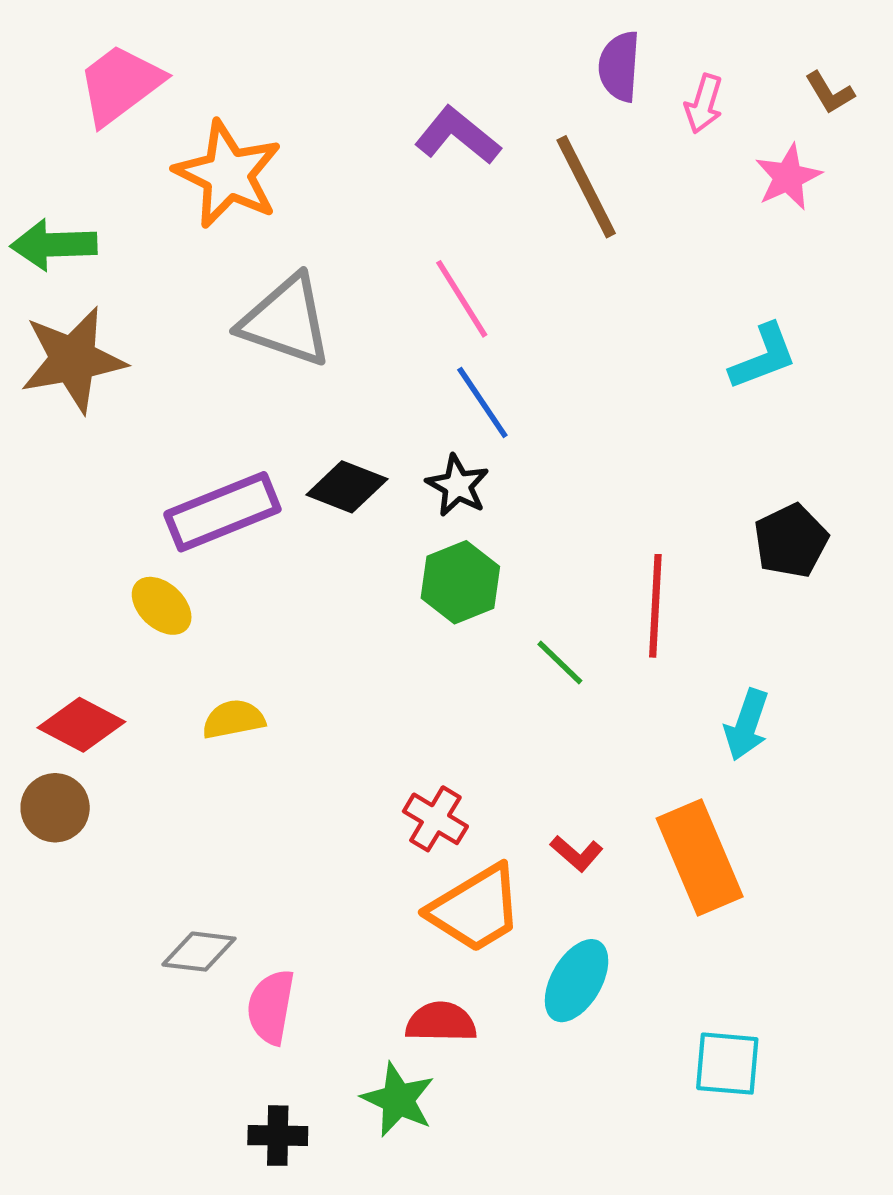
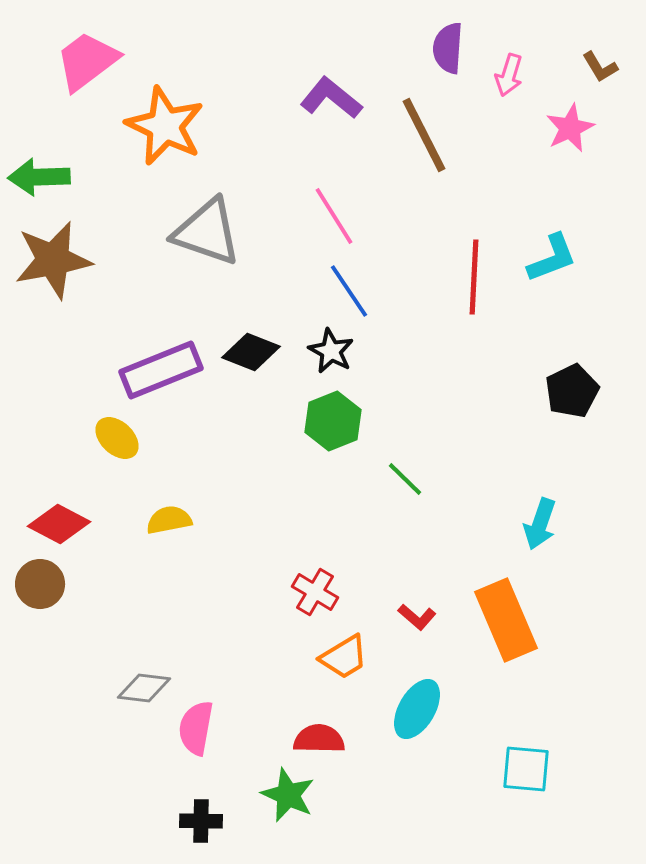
red line: (655, 606) -> (474, 277), moved
orange trapezoid: (476, 909) -> (344, 657), size x0.7

